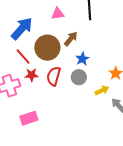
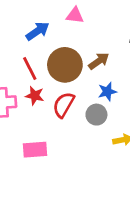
pink triangle: (58, 14) -> (75, 15), moved
blue arrow: (22, 29) -> (38, 31), size x0.7
pink rectangle: (29, 118) -> (35, 150), moved

